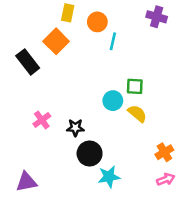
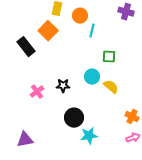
green square: (135, 86) -> (109, 57), moved
black star: (75, 128) -> (63, 86), moved
orange cross: (164, 152) -> (132, 117), turned -32

